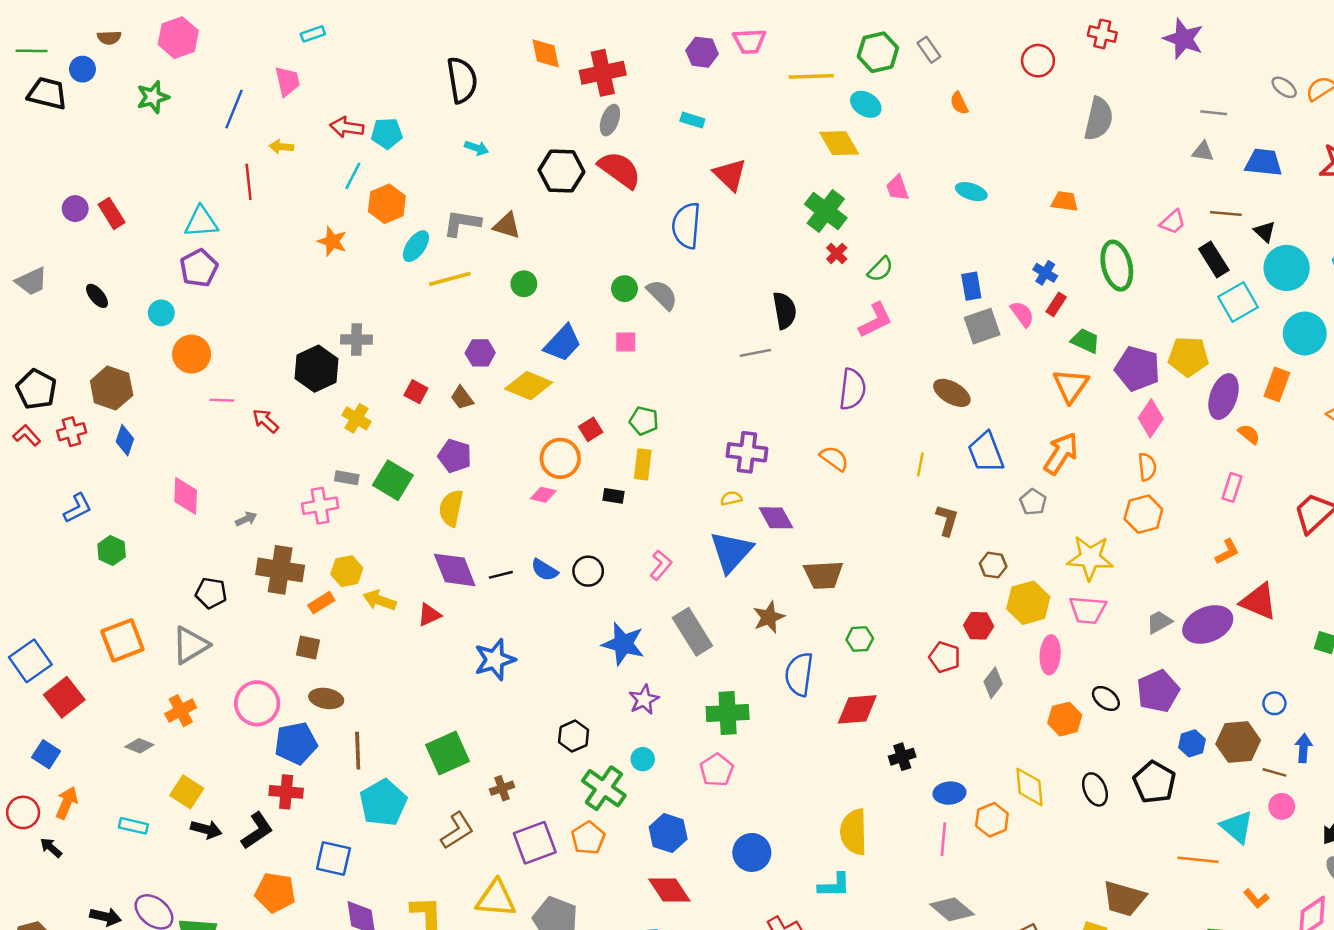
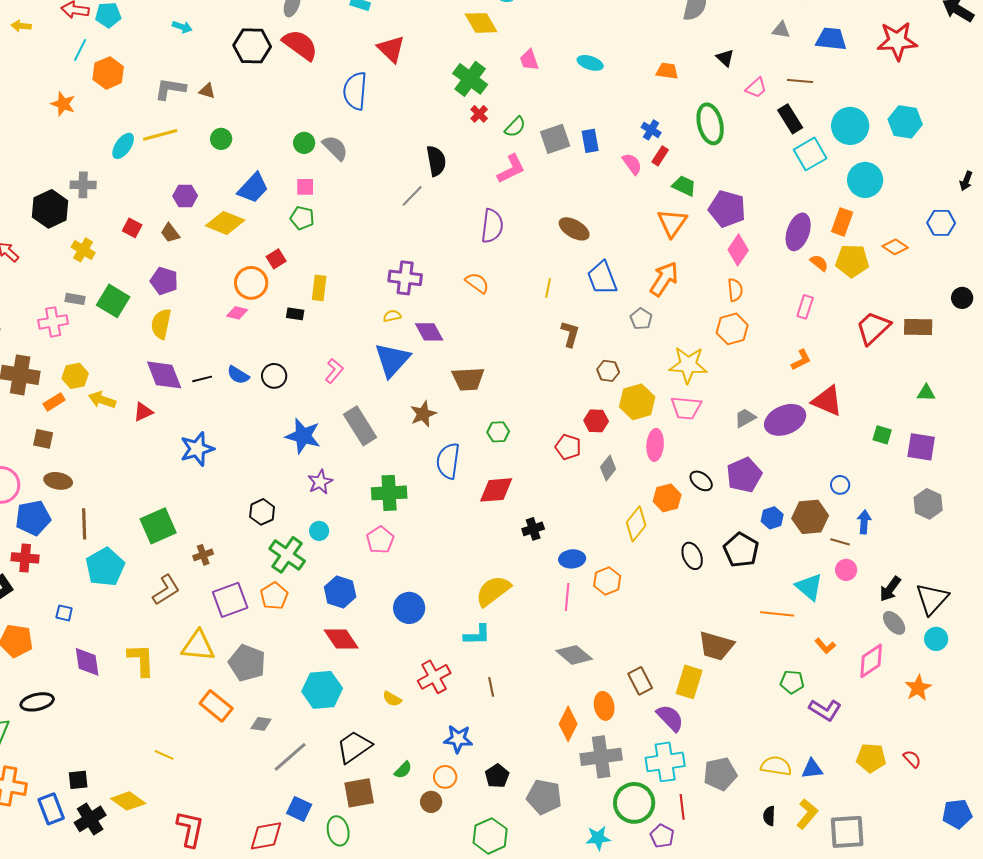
brown triangle: (507, 226) -> (207, 91), size x0.7
black triangle: (1265, 232) -> (725, 58), moved
cyan ellipse: (416, 246) -> (123, 146), moved
gray square: (982, 326) -> (555, 139), moved
gray line: (755, 353) -> (412, 196), turned -35
yellow pentagon: (1188, 357) -> (852, 261), moved
green pentagon: (644, 421) -> (302, 218), moved
yellow diamond: (1029, 787) -> (636, 524), moved, turned 44
yellow semicircle: (854, 832) -> (493, 591), turned 54
blue square: (333, 859) -> (64, 613), size x0.6

